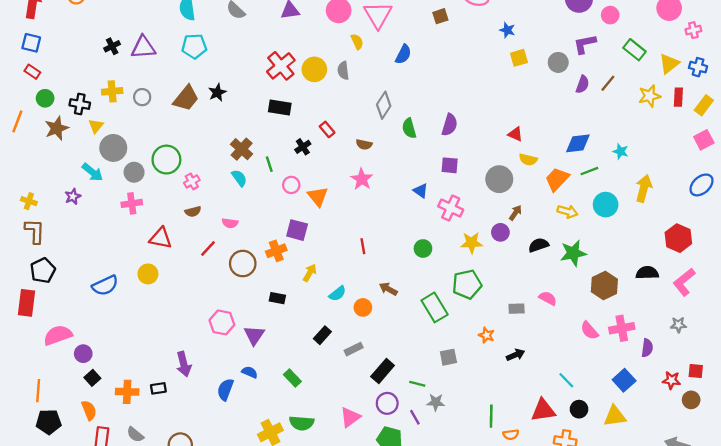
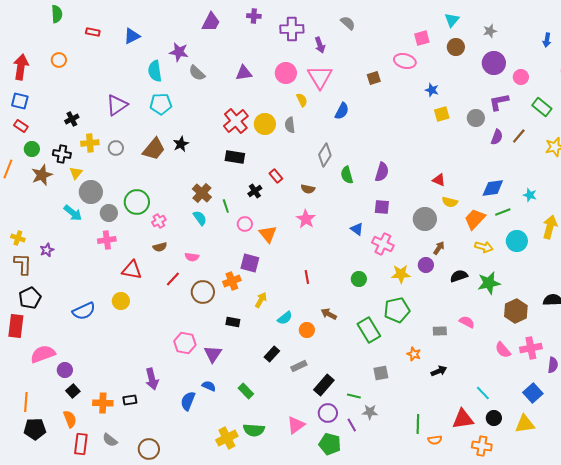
black cross: (112, 46) -> (72, 119), moved
purple triangle: (143, 47) -> (117, 105), turned -30
purple star: (73, 196) -> (47, 250), moved

